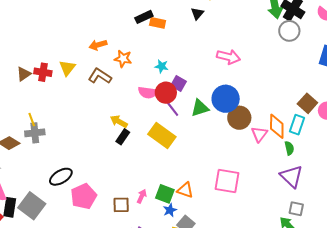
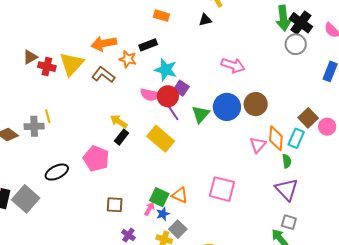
black triangle: (197, 14) -> (205, 20), turned 32
black rectangle: (144, 17) -> (148, 45), moved
orange rectangle: (158, 23) -> (161, 16), moved
orange arrow: (98, 45) -> (104, 43), size x1.4
cyan star: (162, 66) -> (166, 70), size x1.6
yellow triangle: (67, 68) -> (72, 64), size x1.5
brown triangle: (24, 74) -> (30, 57), moved
green triangle: (200, 108) -> (201, 114), turned -36
brown circle: (239, 118) -> (256, 104), moved
yellow line: (32, 120) -> (48, 116), moved
pink pentagon: (84, 196) -> (96, 159), moved, turned -30
pink arrow: (142, 196) -> (149, 209), moved

